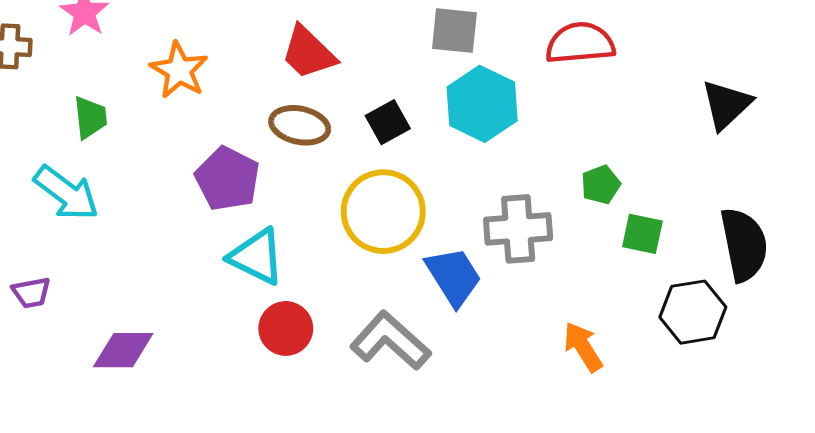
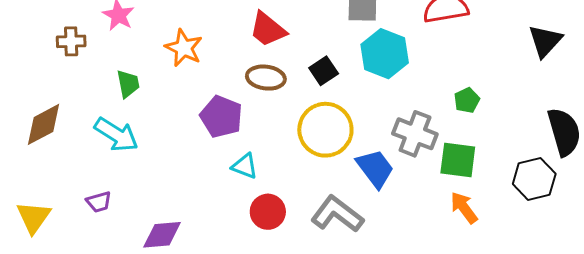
gray cross: (518, 229) -> (415, 134), turned 30
green square: (642, 234) -> (458, 160), moved, size x1.4
cyan triangle: (257, 257) -> (245, 166), size x0.7

